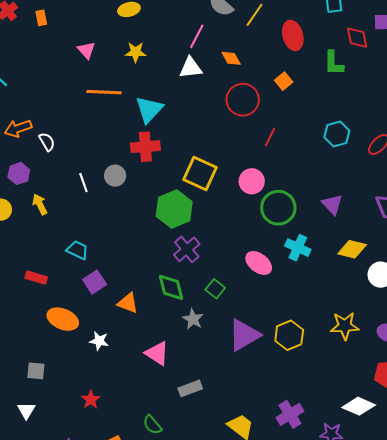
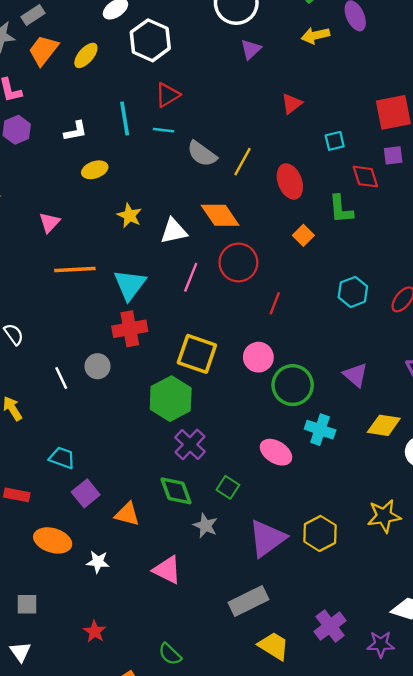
pink line: (197, 36) -> (191, 277), moved
pink triangle: (86, 50) -> (49, 222), turned 30
yellow star: (136, 52) -> (129, 216), moved, turned 30
orange diamond: (231, 58) -> (220, 215), size x1.6
orange square: (284, 81) -> (303, 235), moved
gray rectangle: (190, 388) -> (248, 601), moved, size x1.4

